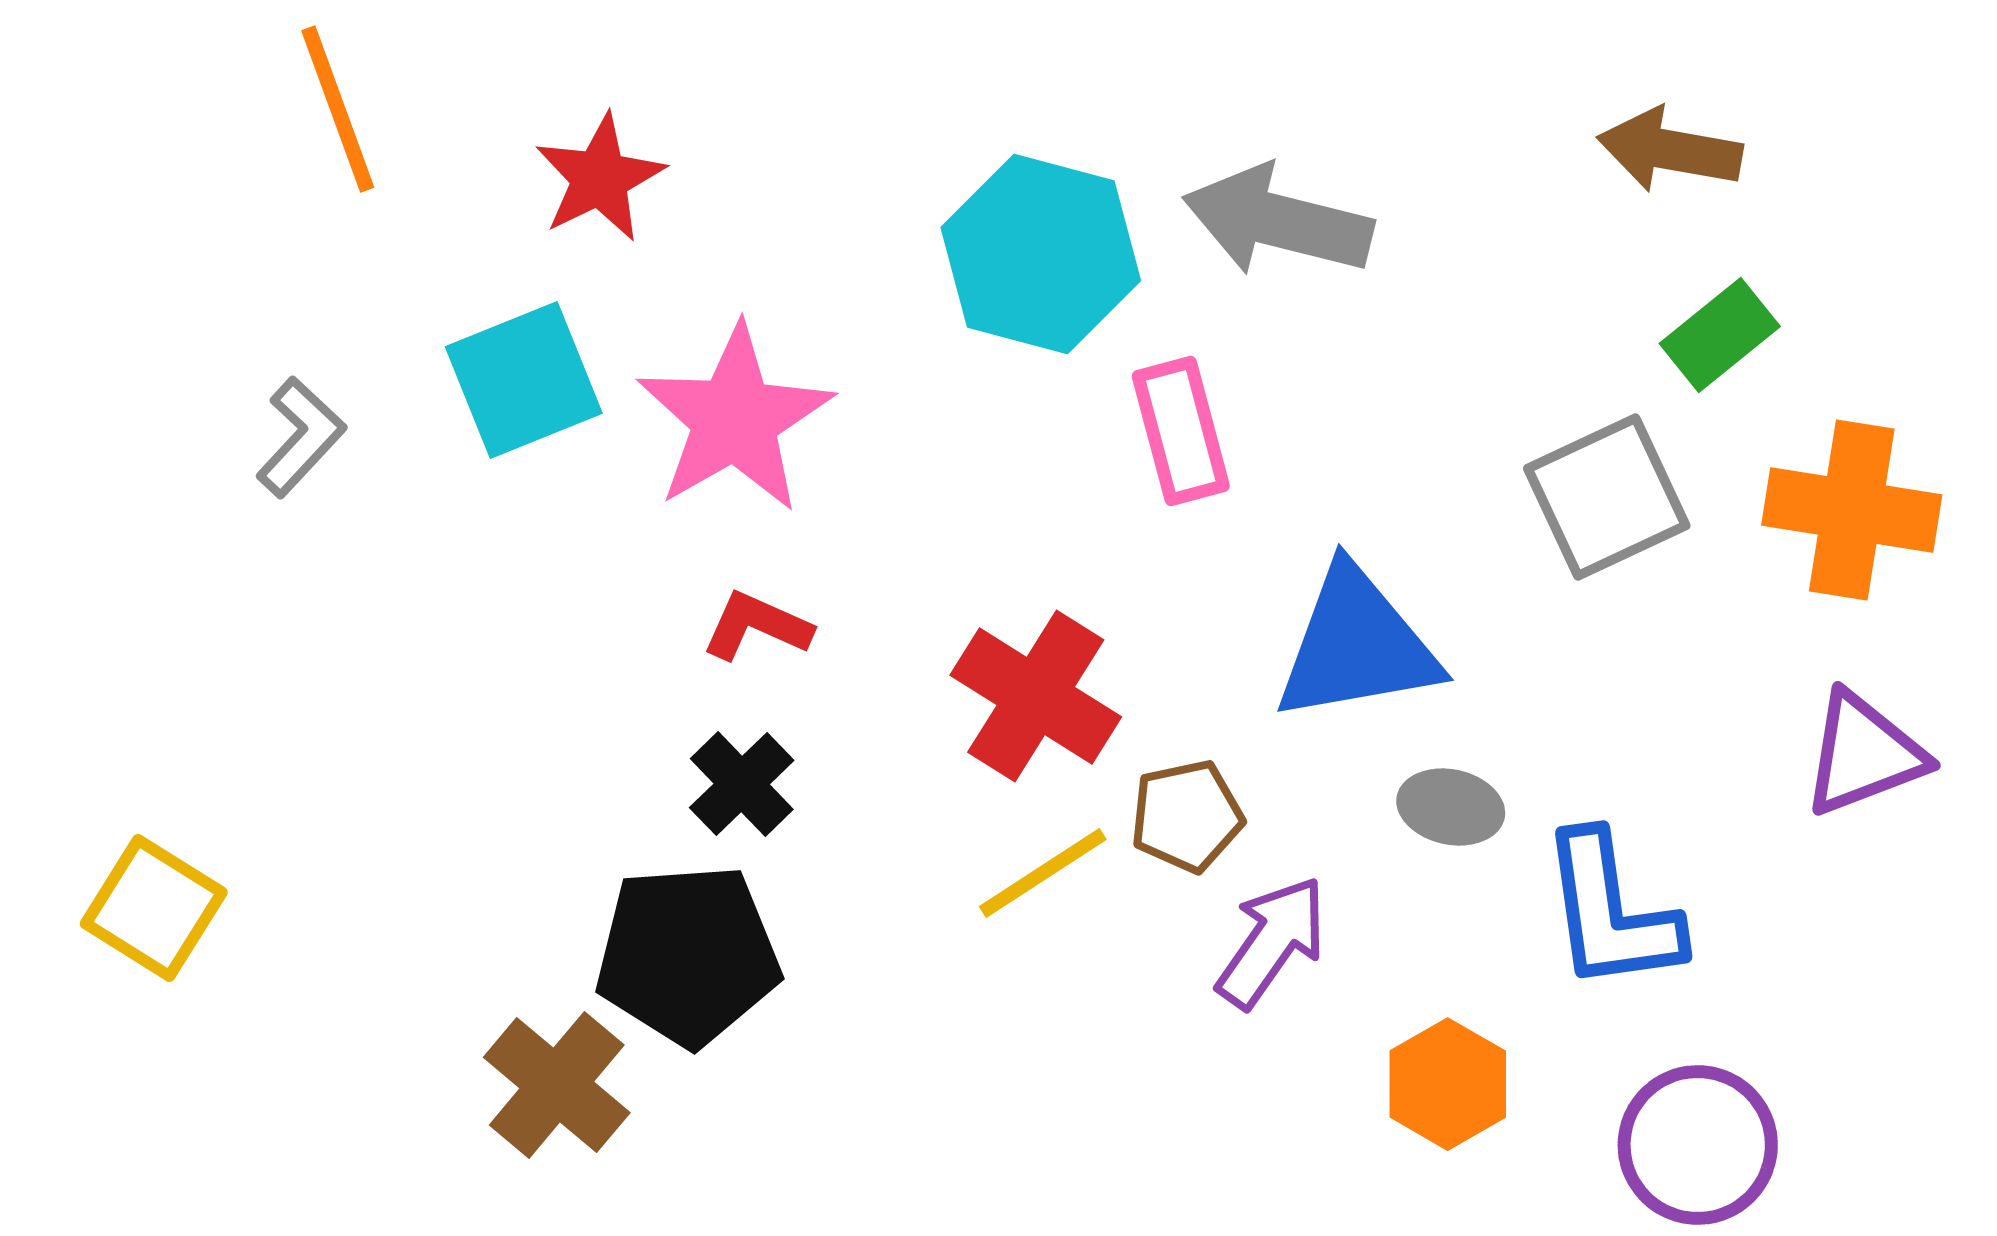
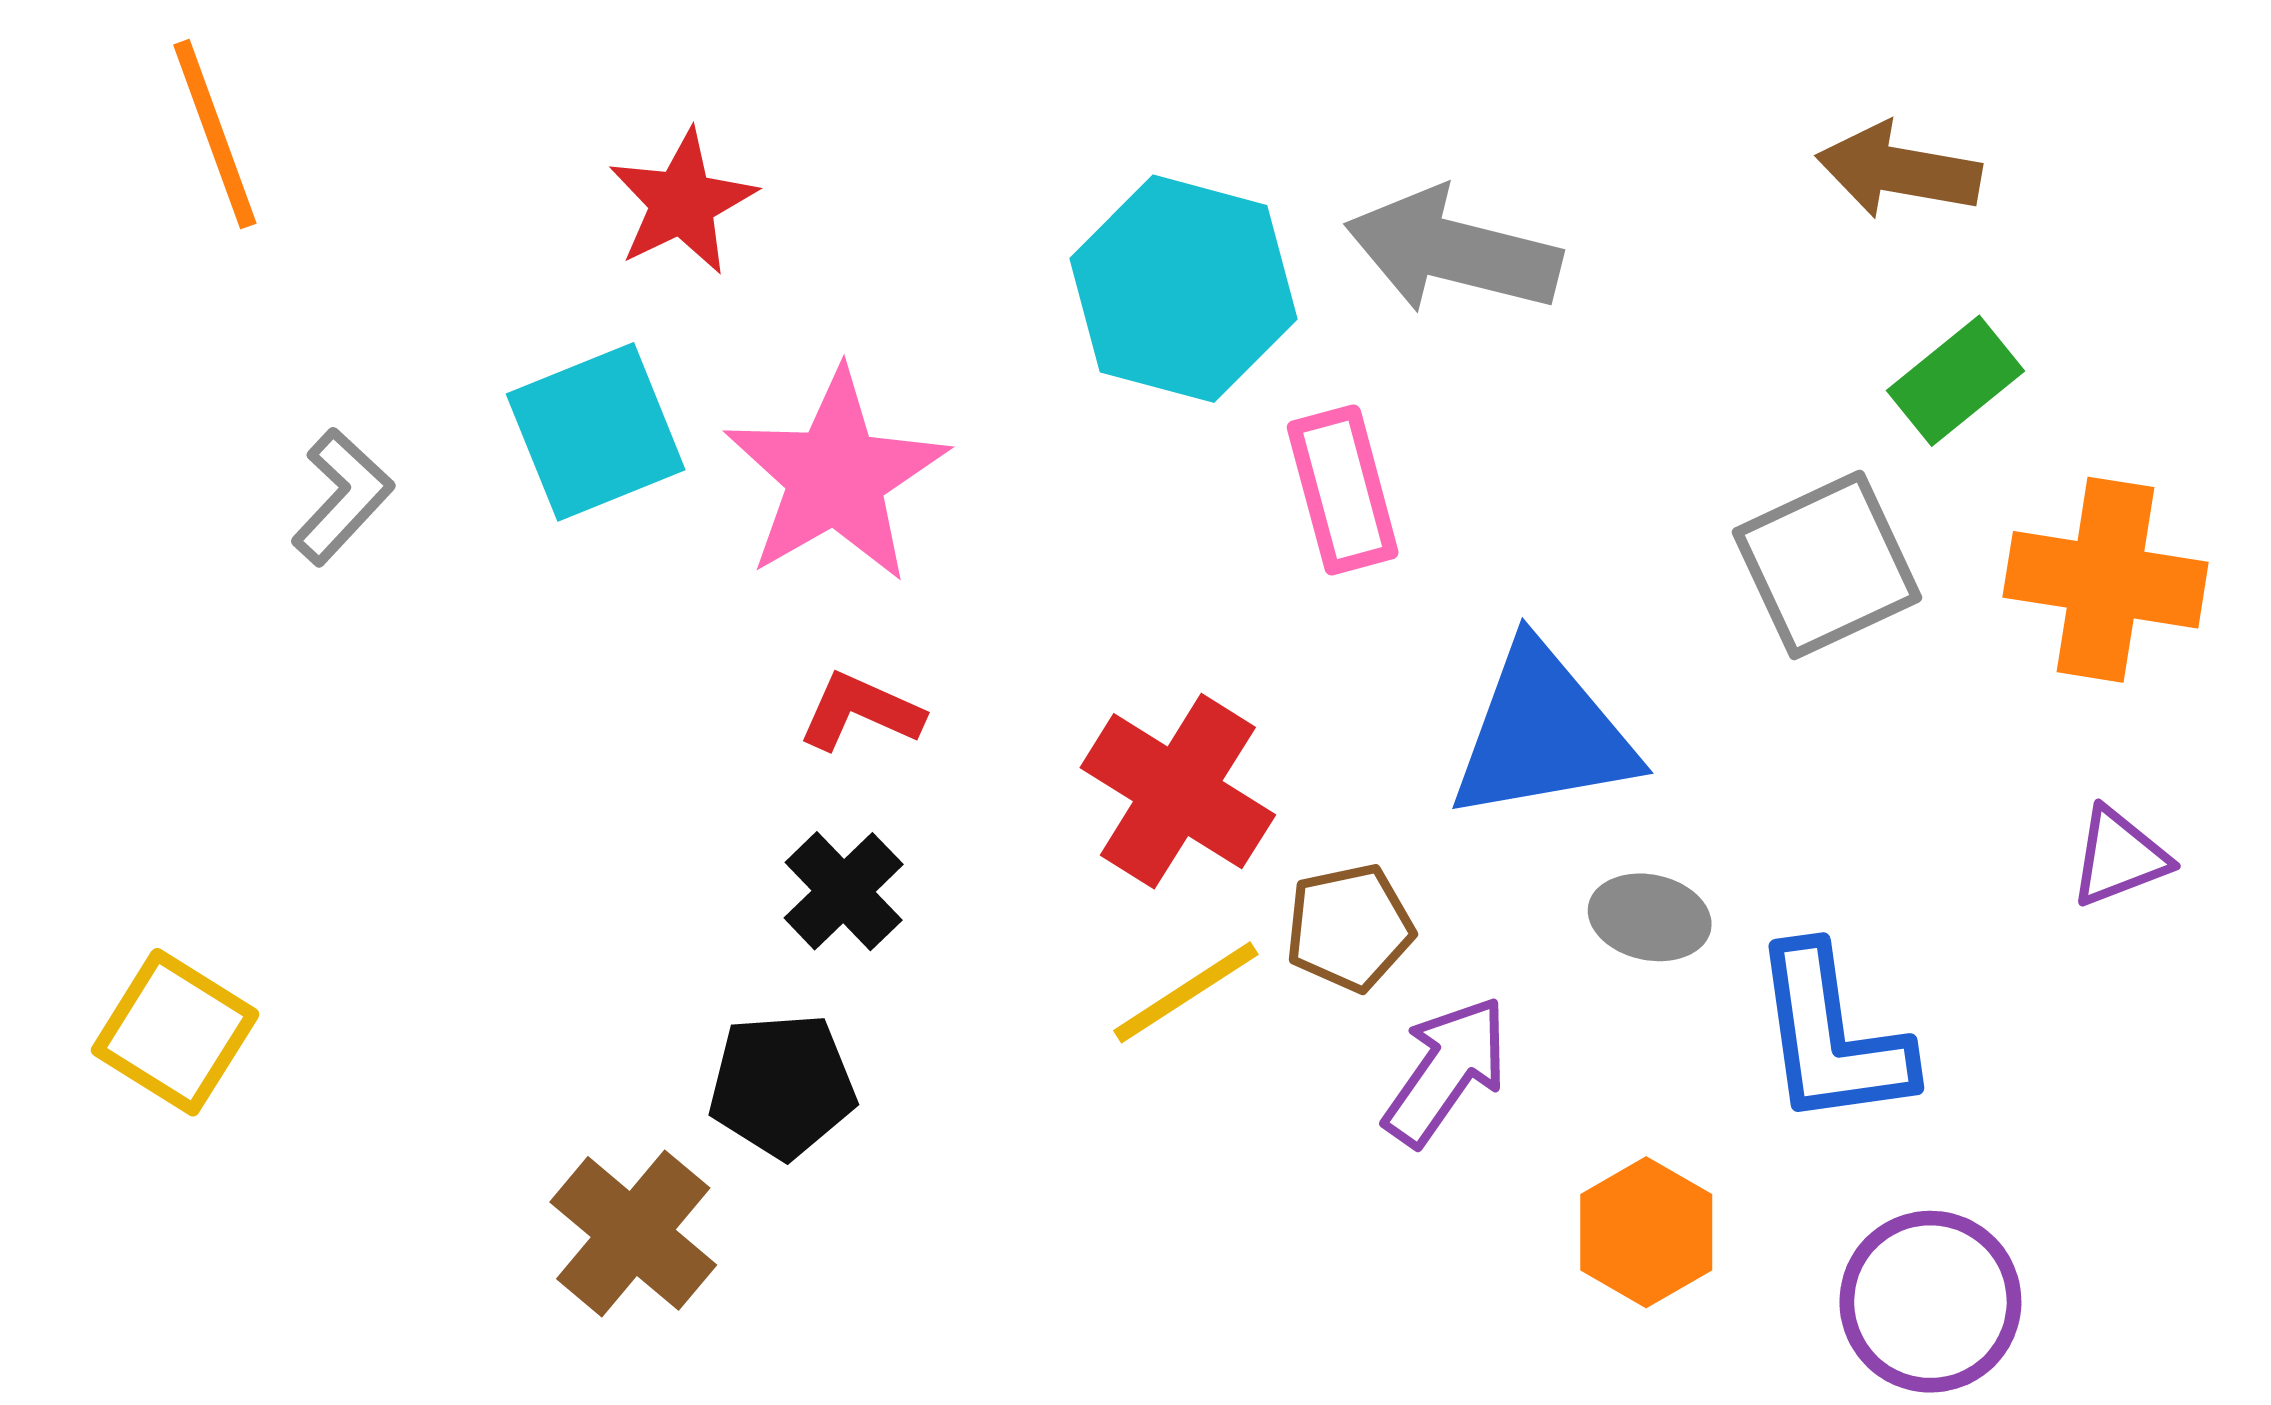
orange line: (338, 109) -> (215, 134), moved
purple triangle: (1864, 754) -> (2119, 857), size x0.7
black pentagon: (688, 955) -> (782, 1086), size x0.7

